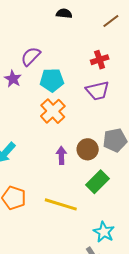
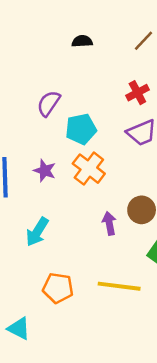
purple star: (13, 79) -> (45, 171), moved

